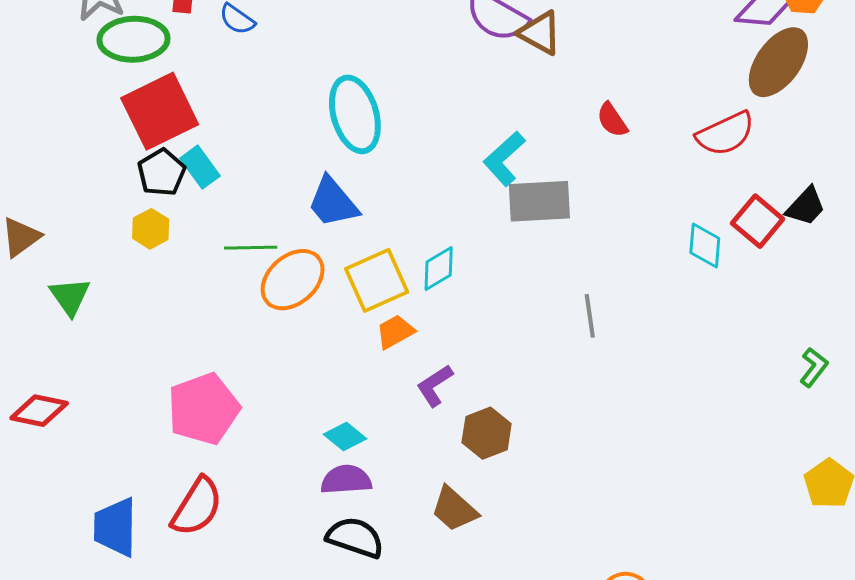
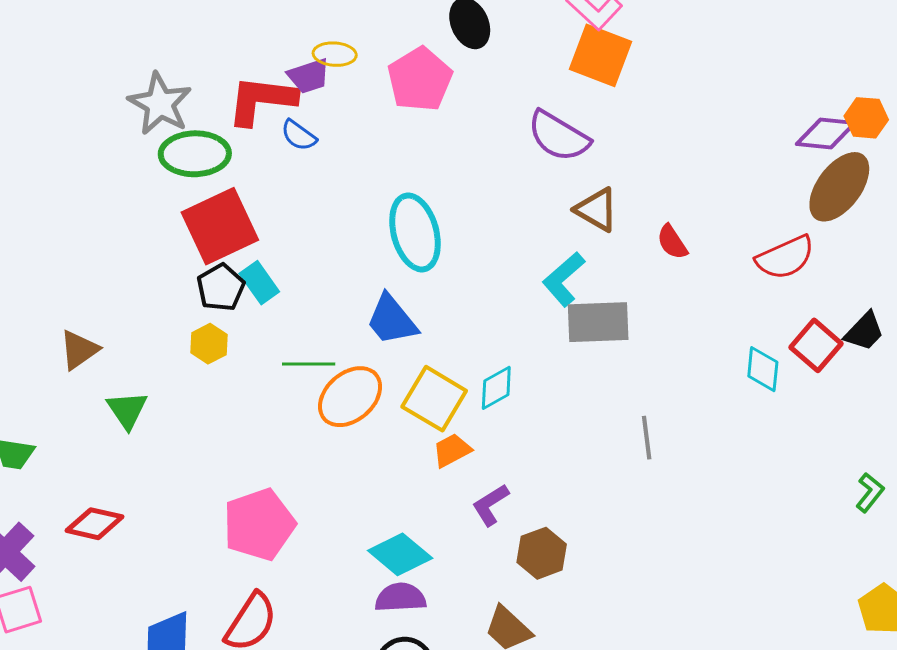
brown triangle: (540, 33) -> (597, 210), moved
yellow square: (377, 280) -> (434, 399), turned -36
cyan diamond: (345, 437) -> (400, 554), size x1.5

